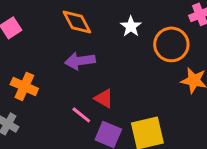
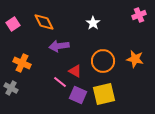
orange diamond: (77, 22) -> (44, 22), moved
orange circle: (171, 44) -> (103, 61), moved

